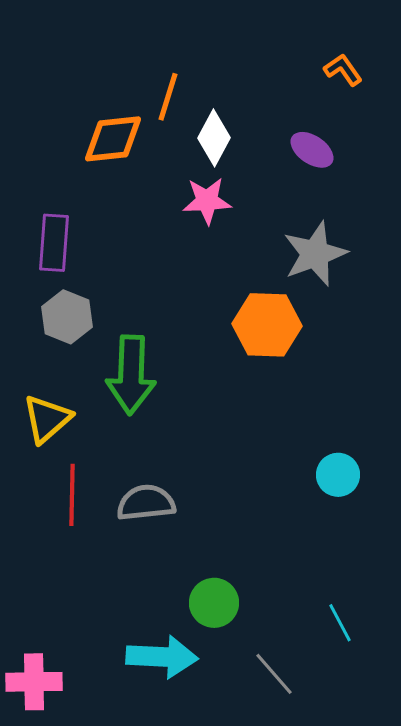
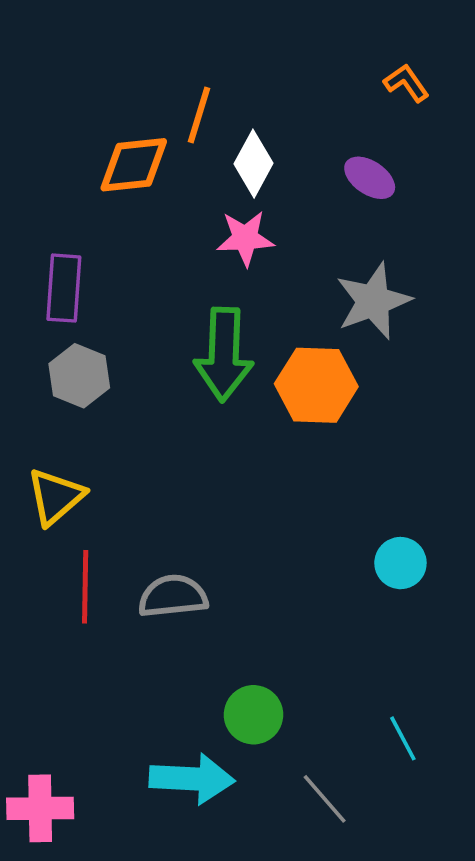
green arrow: (131, 375) -> (224, 354), moved

